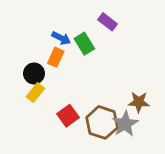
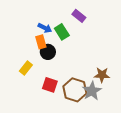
orange rectangle: (56, 57) -> (41, 42), turned -40
black circle: (34, 73) -> (48, 52), moved
red square: (68, 116) -> (50, 85), turned -35

